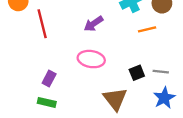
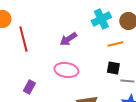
black square: (137, 73) -> (113, 68), moved, turned 32

